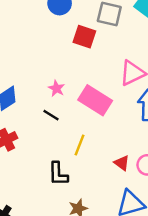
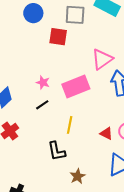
pink rectangle: (95, 100) -> (76, 87), turned -44
black line: (51, 115) -> (42, 105), turned -56

